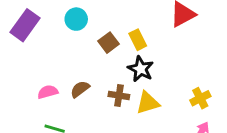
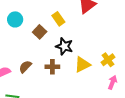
yellow rectangle: (138, 40) -> (58, 19), moved
yellow triangle: (148, 103) -> (82, 64), moved

